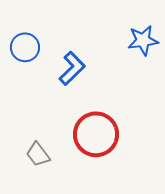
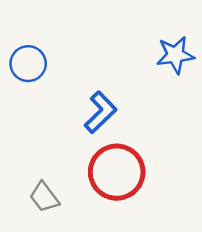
blue L-shape: (72, 68) -> (100, 112), moved

